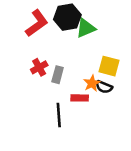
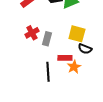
yellow square: (109, 66) -> (77, 34), moved
orange star: (92, 83) -> (74, 67), moved

